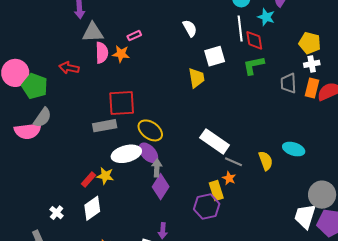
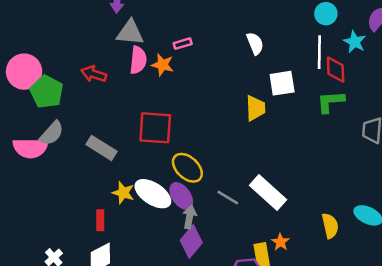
gray rectangle: (105, 126) -> (102, 148), moved, turned 35
white ellipse: (126, 154) -> (153, 194), turned 40
gray line: (234, 162) -> (228, 198), moved
yellow star: (105, 176) -> (123, 193), moved
red rectangle: (89, 179) -> (100, 220), turned -49

